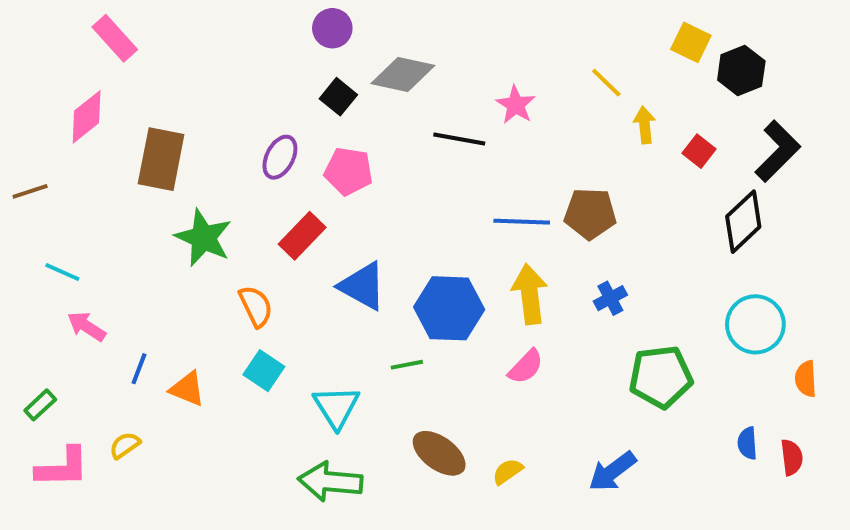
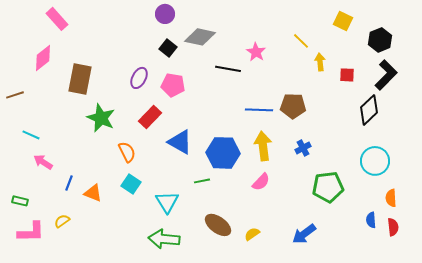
black hexagon: (741, 71) -> (380, 40), moved
red square: (699, 151) -> (347, 75), turned -35
orange semicircle: (806, 379) -> (391, 198), moved
green rectangle: (40, 405) -> (20, 201), turned 56

